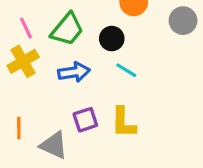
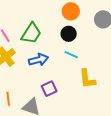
black circle: (112, 39) -> (69, 34), moved
yellow L-shape: (123, 123) -> (87, 79), moved

